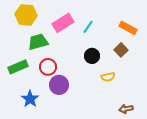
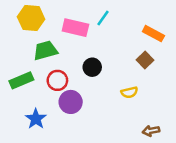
pink rectangle: (63, 23) -> (75, 28), turned 45
cyan line: (88, 27) -> (103, 18), moved
black circle: (92, 56) -> (92, 67), moved

